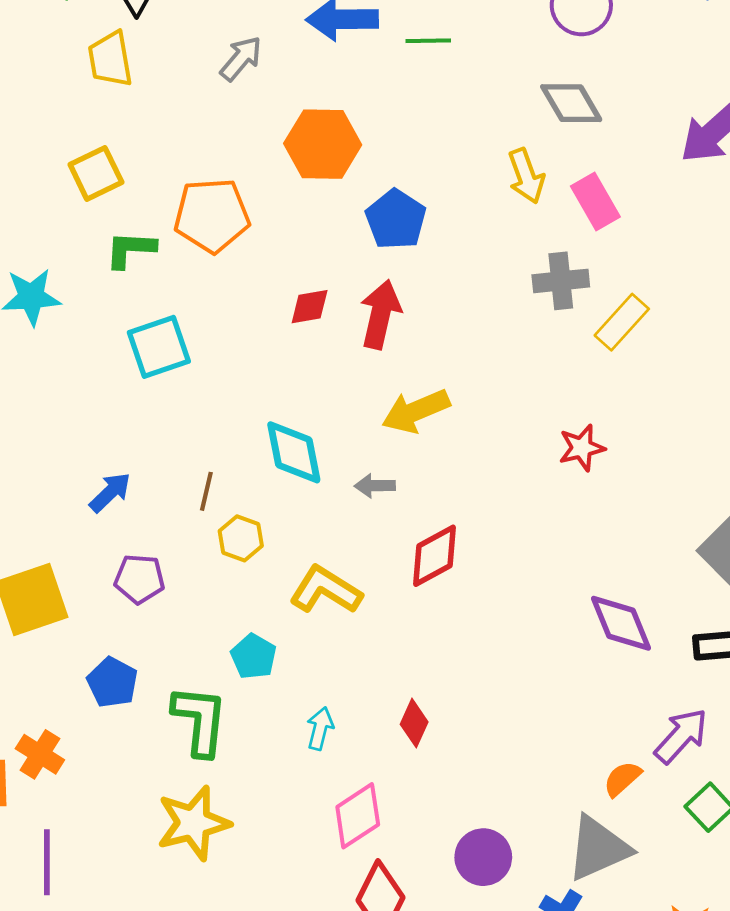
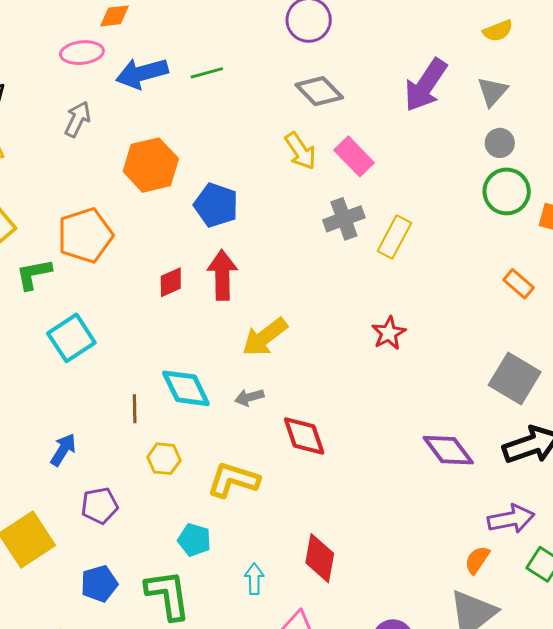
brown line: (206, 491) -> (135, 409), moved
red diamond: (435, 556) -> (304, 436), turned -66
blue pentagon: (112, 682) -> (99, 584), turned -30
red diamond: (414, 723) -> (320, 558), size x1.4
purple arrow: (681, 736) -> (511, 519), turned 51

